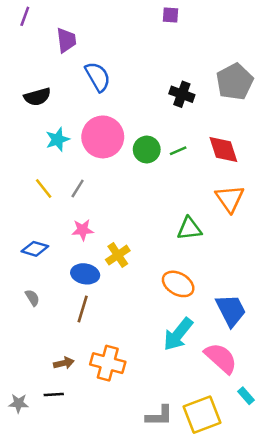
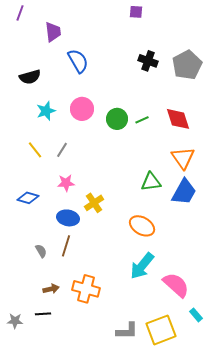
black cross: (182, 94) -> (148, 61), moved
pink circle: (103, 137) -> (82, 109), size x0.7
gray semicircle: (32, 298) -> (41, 251), moved
blue trapezoid: (231, 310) -> (184, 192), moved, turned 56

